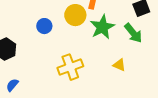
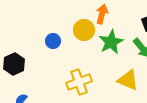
yellow triangle: (119, 65) -> (128, 80), size x1.6

